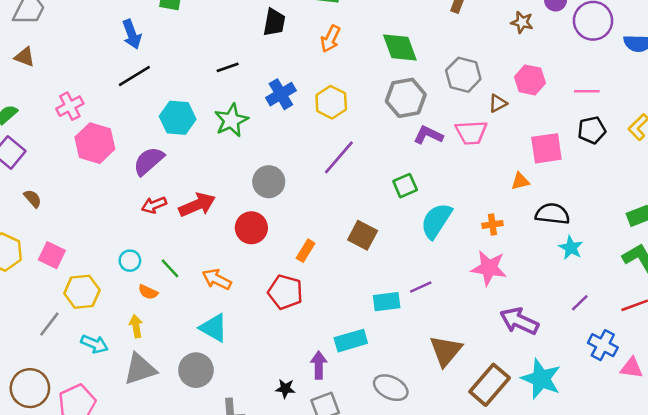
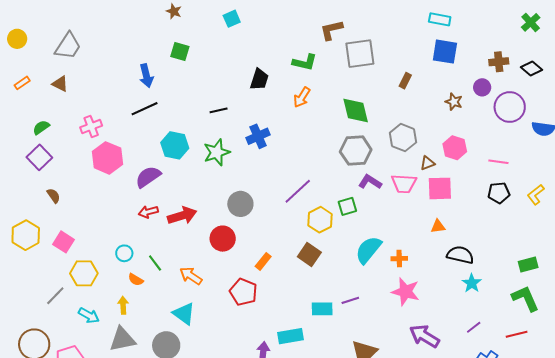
yellow hexagon: (331, 102) -> (320, 220), moved
pink square: (546, 148) -> (440, 188), moved
green square: (405, 186) -> (347, 206), moved
orange cross: (492, 224) -> (399, 259), moved

